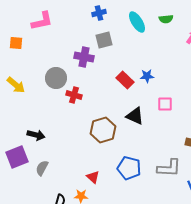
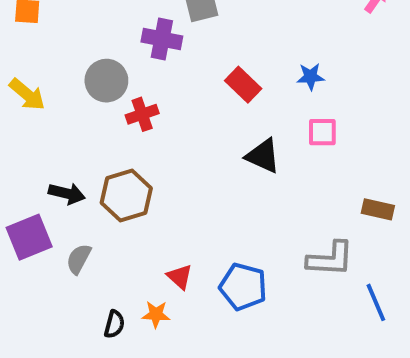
blue star: (147, 76) -> (310, 77), moved
red cross: (74, 95) -> (142, 114), turned -35
brown hexagon: (103, 130) -> (126, 196), moved
blue pentagon: (129, 168) -> (243, 287), moved

